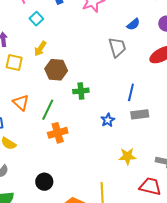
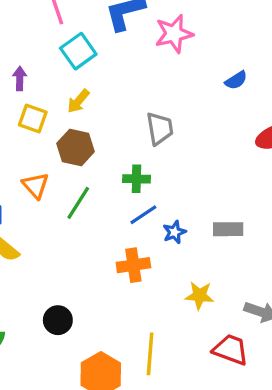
cyan square: (36, 19) -> (78, 51), size x1.5
gray trapezoid: (117, 47) -> (160, 129), moved
brown hexagon: (56, 70) -> (76, 147), moved
blue line: (131, 92) -> (143, 215), moved, turned 36
orange cross: (58, 133) -> (133, 265), moved

